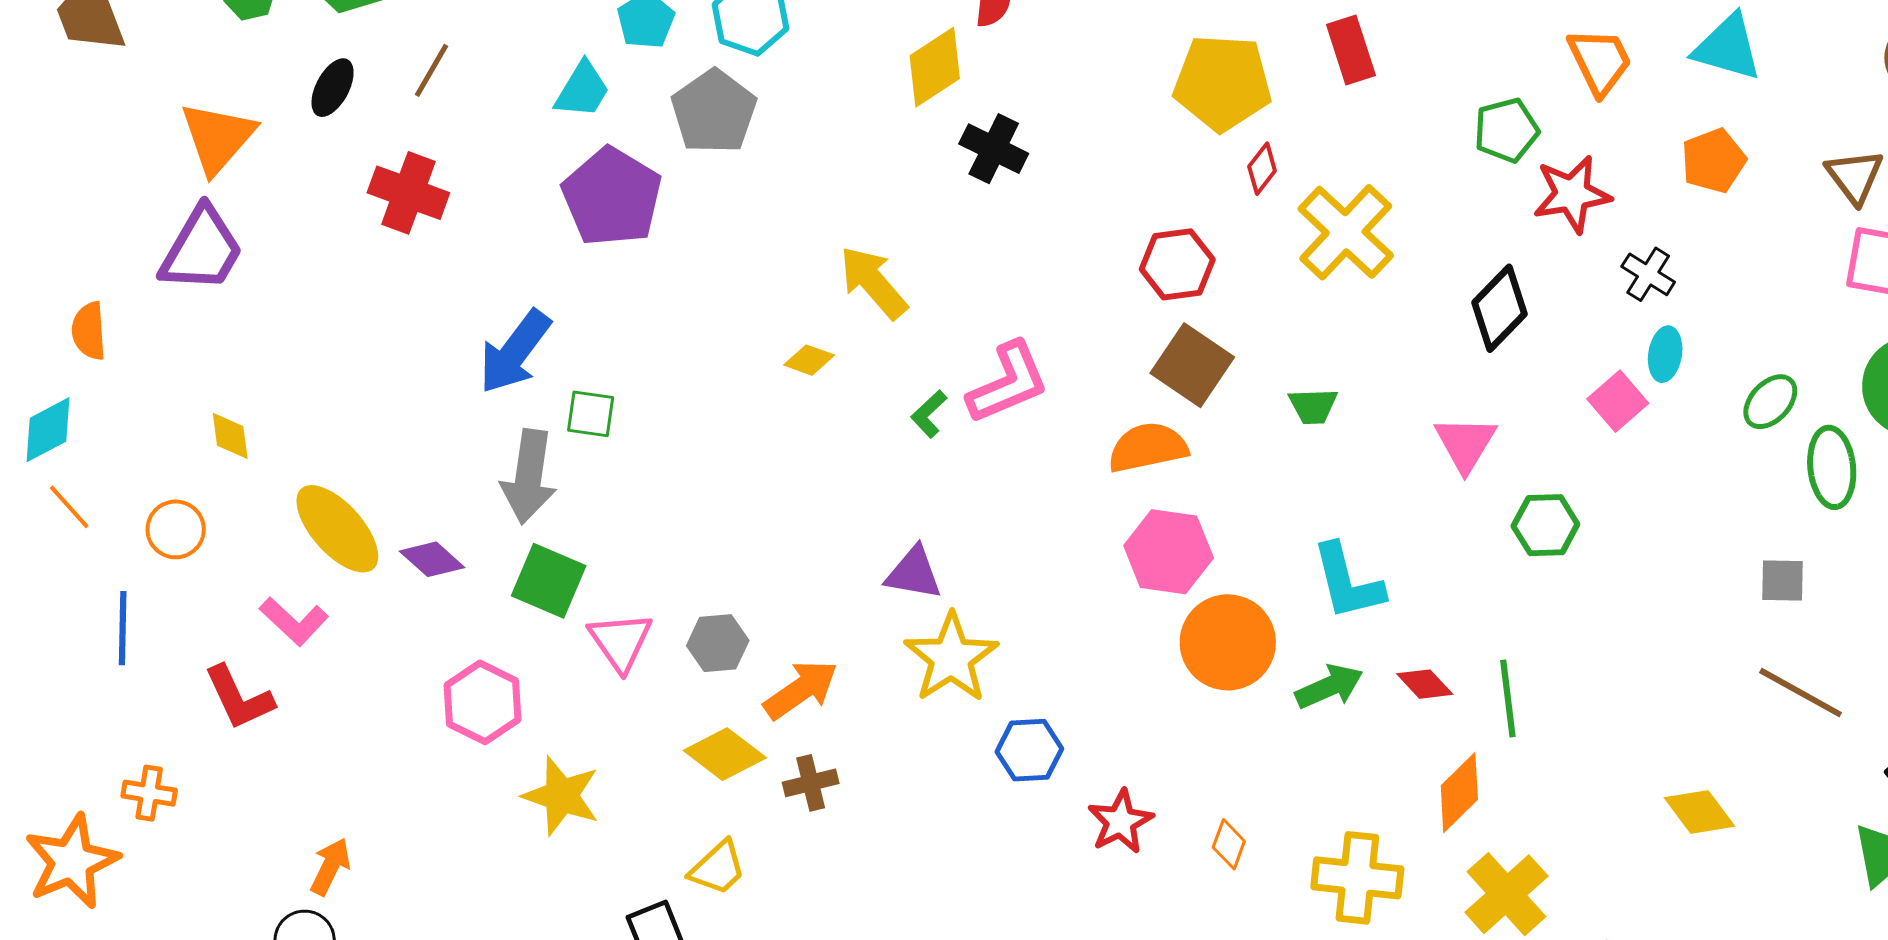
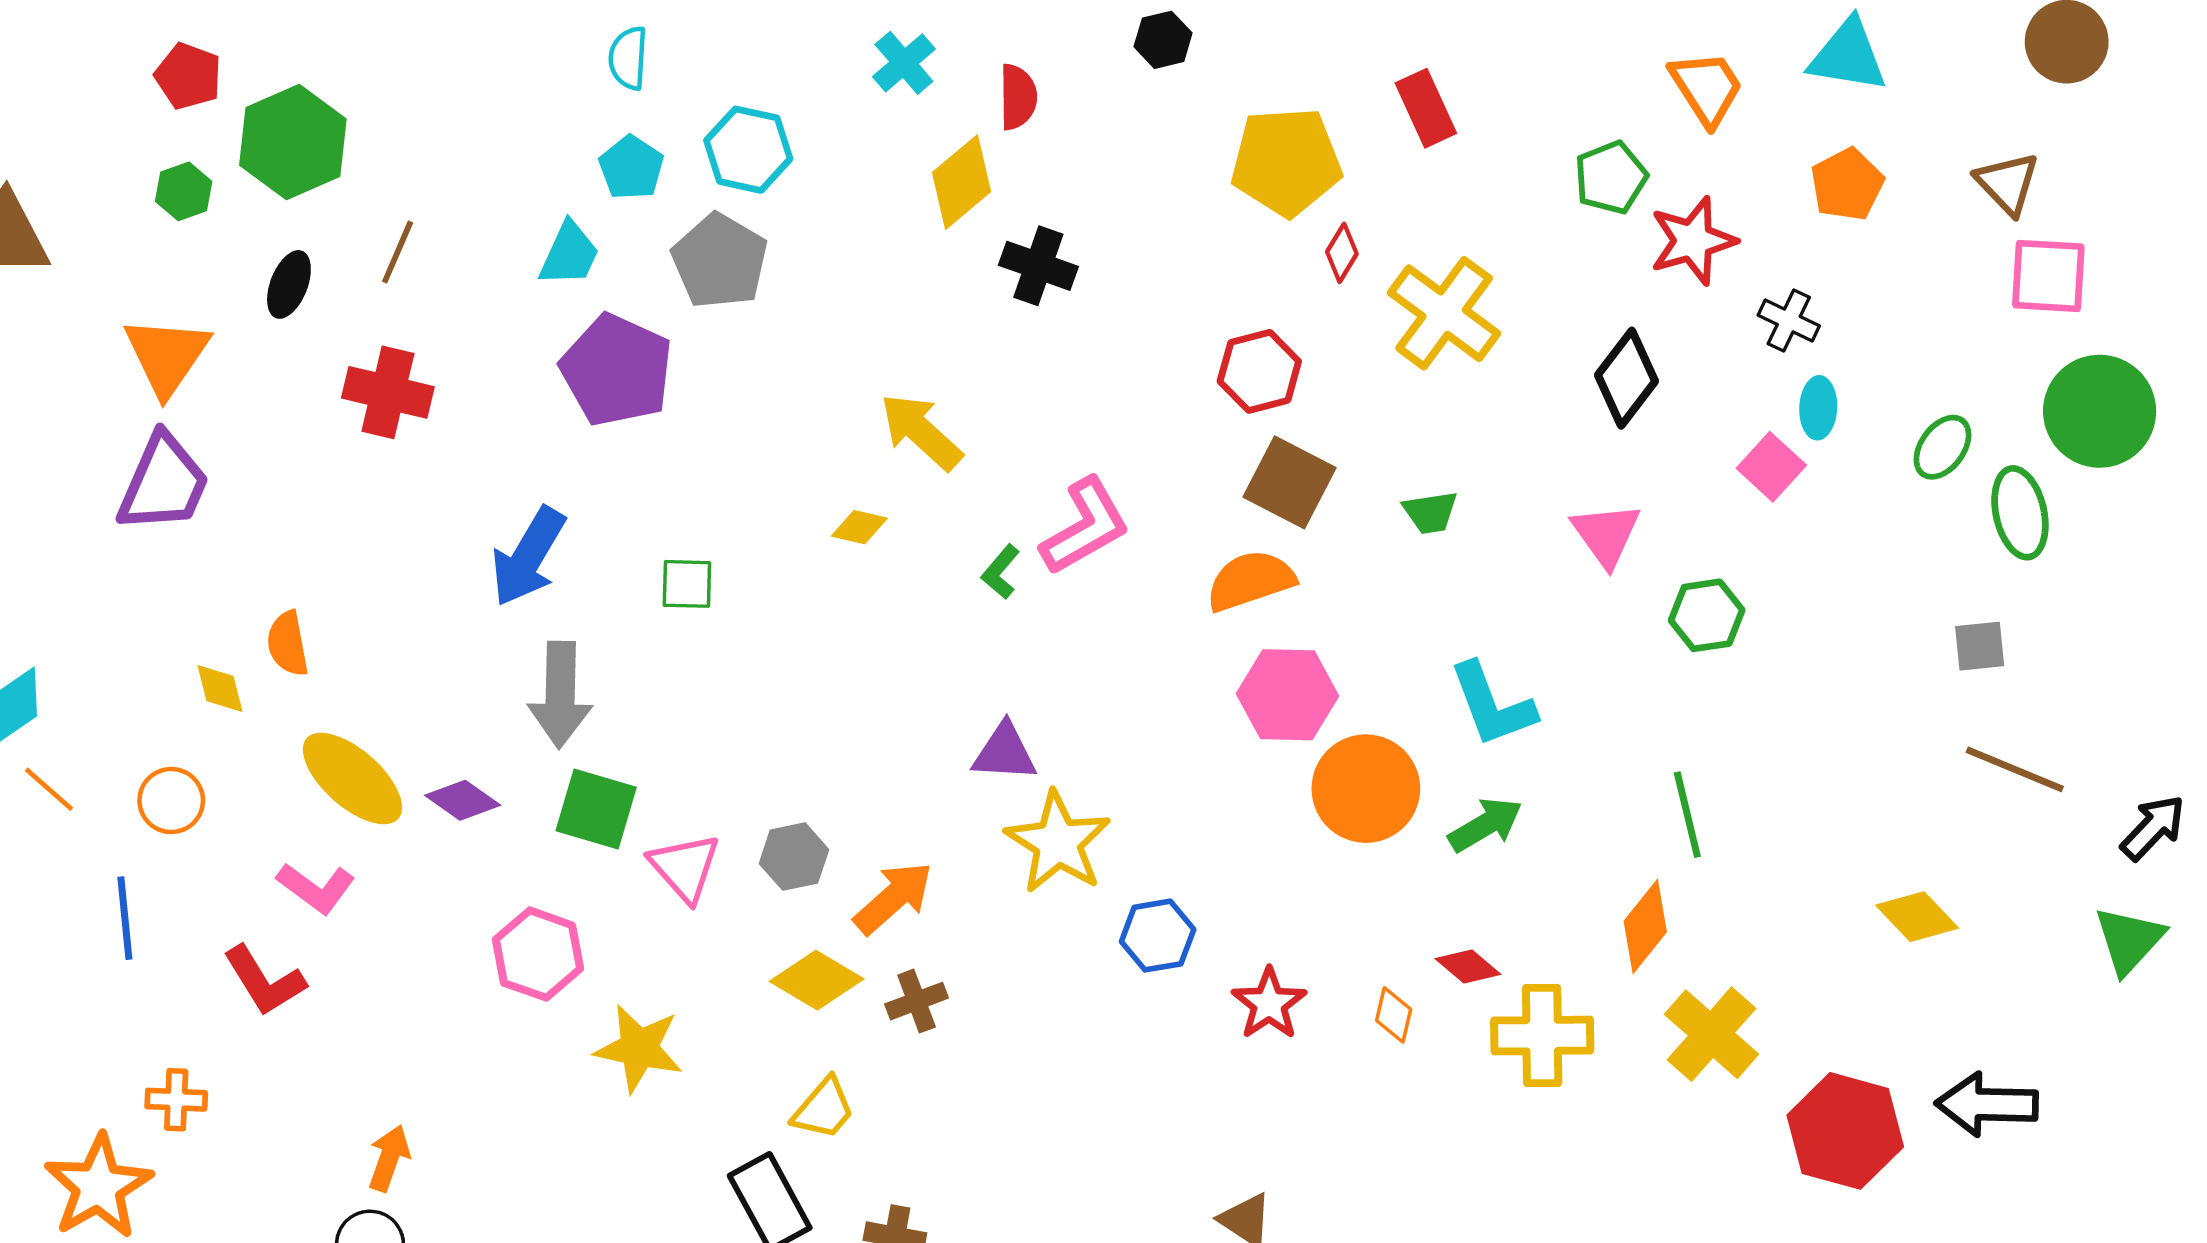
orange semicircle: (89, 331) -> (288, 644), moved
green square: (591, 414) -> (687, 584), moved
red diamond: (1425, 684) -> (1468, 966), moved

